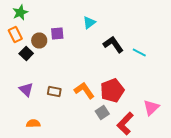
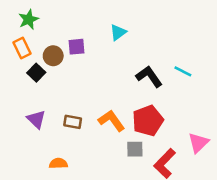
black L-shape: (113, 44) -> (149, 77), moved
gray square: (102, 112) -> (135, 149), turned 32
orange semicircle: (33, 124) -> (58, 163), moved

